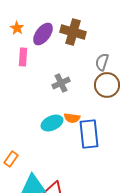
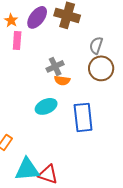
orange star: (17, 28) -> (11, 20), moved
orange semicircle: (72, 118) -> (62, 80), moved

